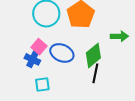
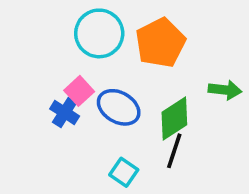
cyan square: (42, 84) -> (124, 172), moved, turned 35

